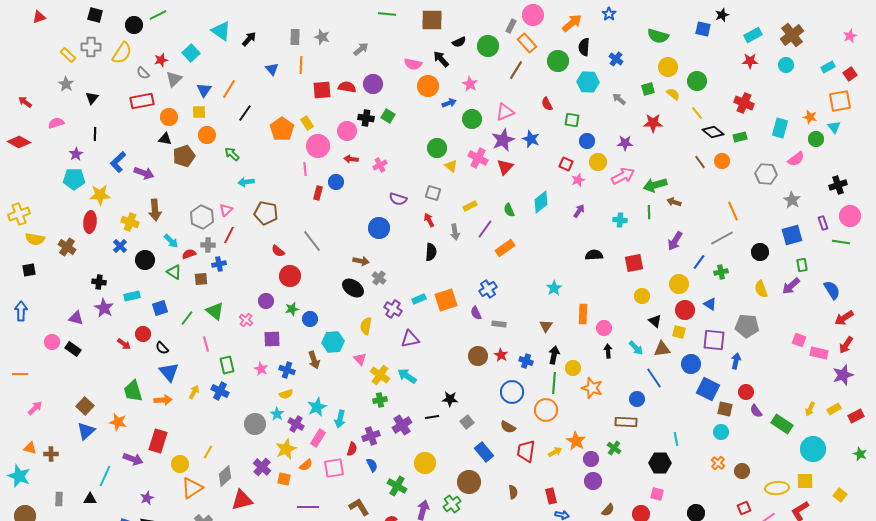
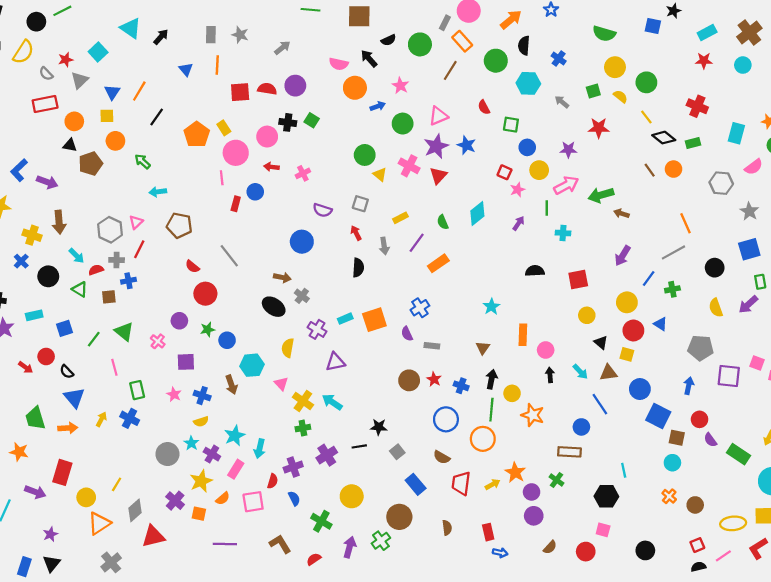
green line: (649, 212) -> (547, 208), moved
purple square: (714, 340) -> (729, 376), moved

